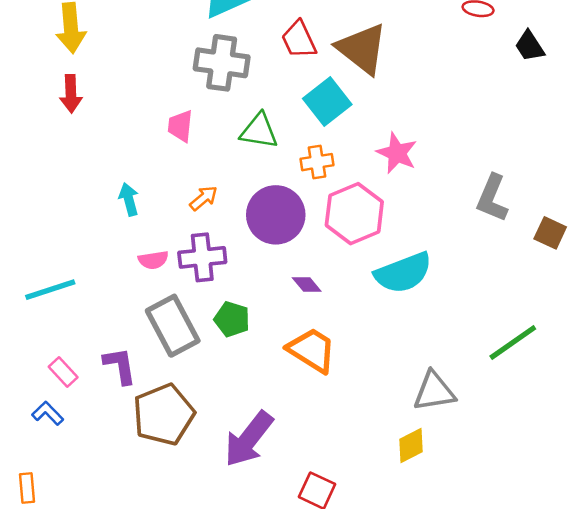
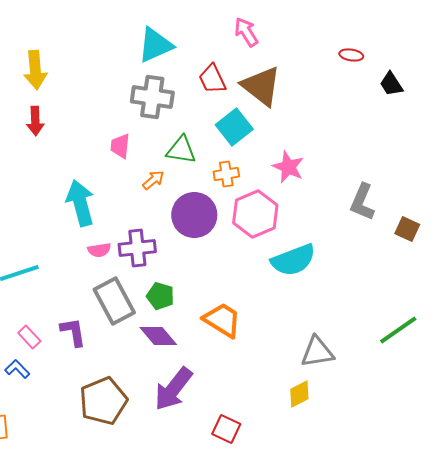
orange arrow: (204, 198) -> (153, 180), moved
cyan arrow: (129, 199) -> (80, 203), size x1.8
purple diamond: (307, 284) -> (158, 336), moved, size x1.6
green line: (513, 342) -> (398, 330), moved
brown pentagon: (164, 415) -> (103, 401), moved

